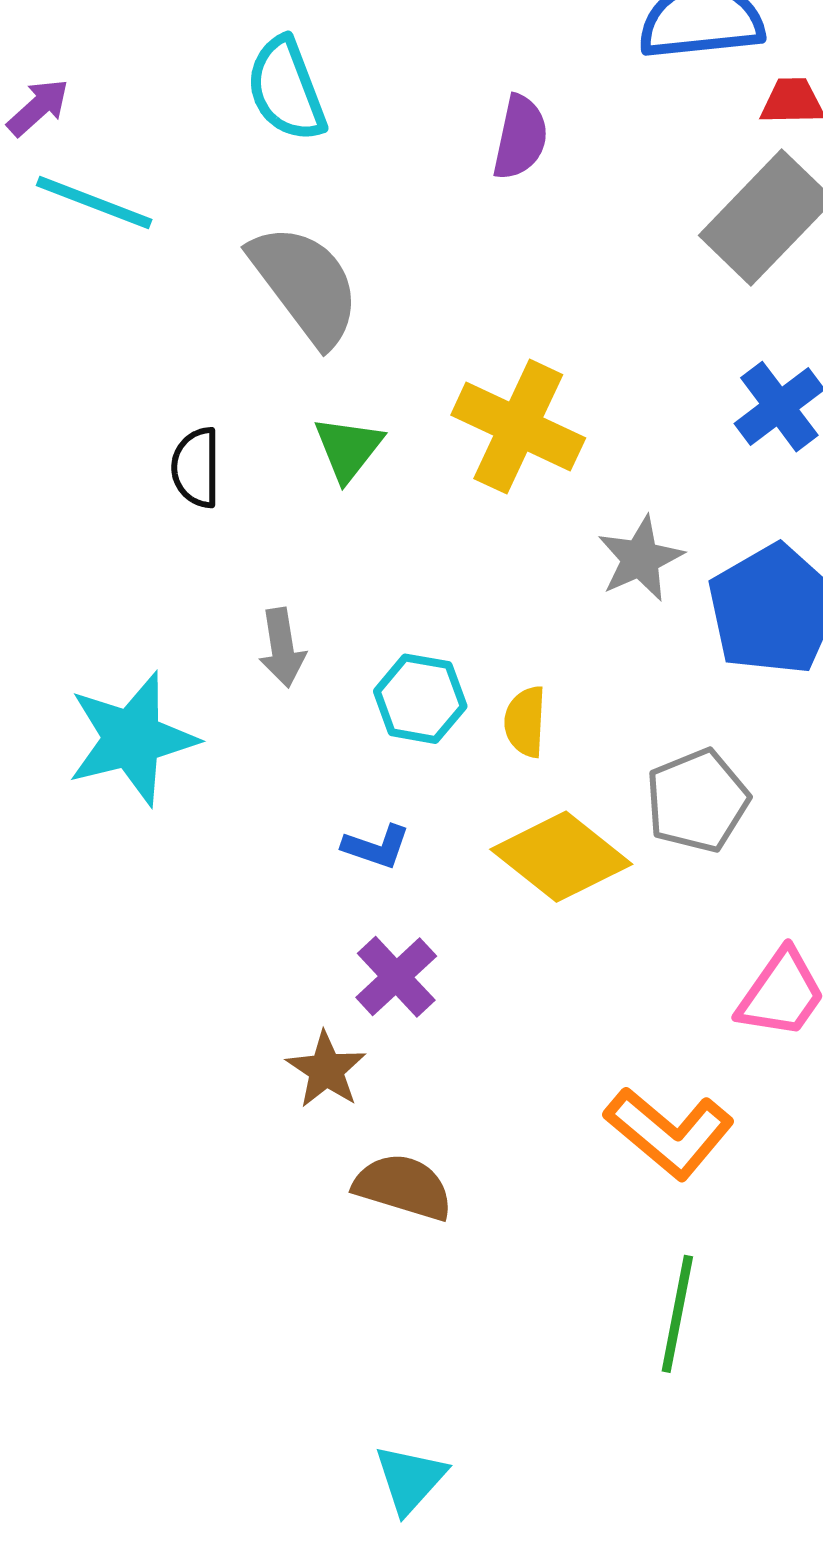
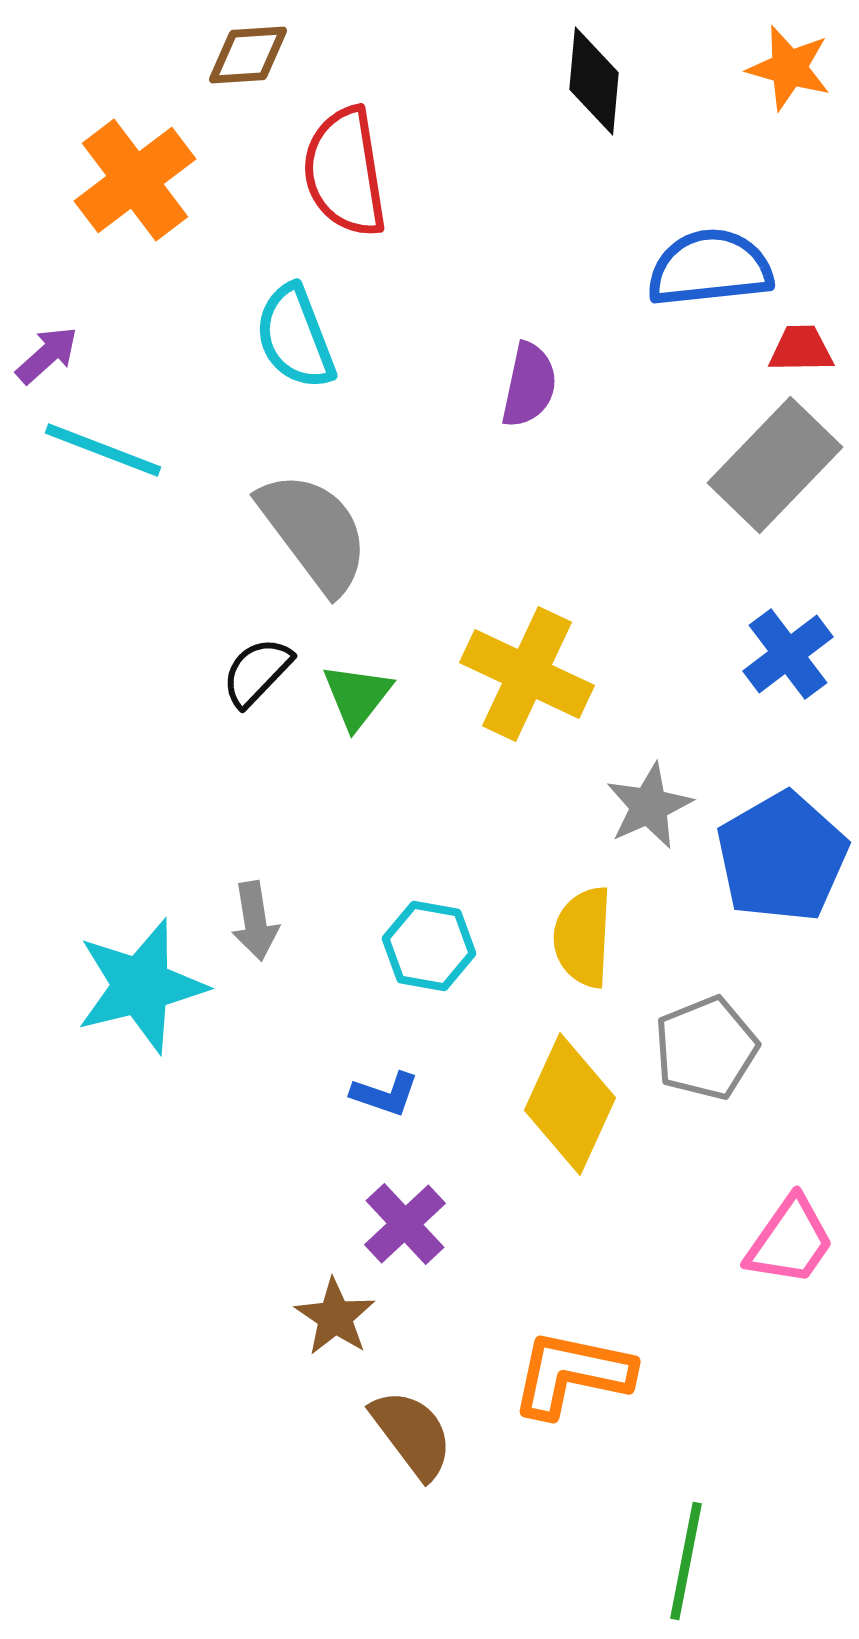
black semicircle: (196, 468) -> (257, 672), moved, turned 44
gray arrow: (282, 648) -> (255, 921), moved
yellow semicircle: (525, 722) -> (583, 937), moved, size x1.4
yellow diamond: (561, 857) -> (570, 1104), turned 76
orange L-shape: (669, 1133) -> (572, 1374), moved, turned 152
brown semicircle: (403, 1187) -> (412, 1434), turned 36

